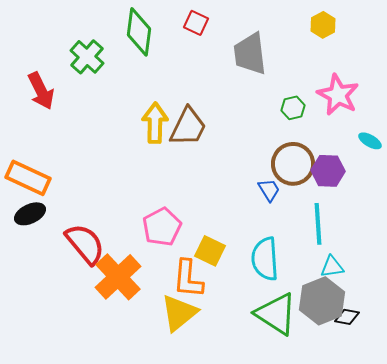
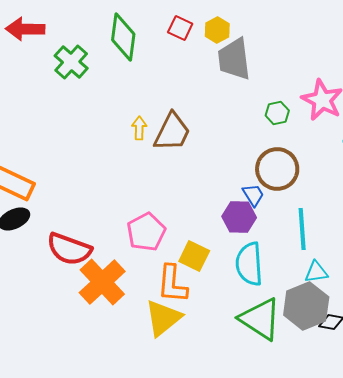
yellow hexagon: (323, 25) -> (217, 30), moved
red arrow: (41, 91) -> (25, 29), moved, turned 117
yellow arrow: (155, 123) -> (139, 128), size x0.6
purple hexagon: (328, 171) -> (239, 217), moved
red semicircle: (85, 244) -> (69, 249), turned 150

